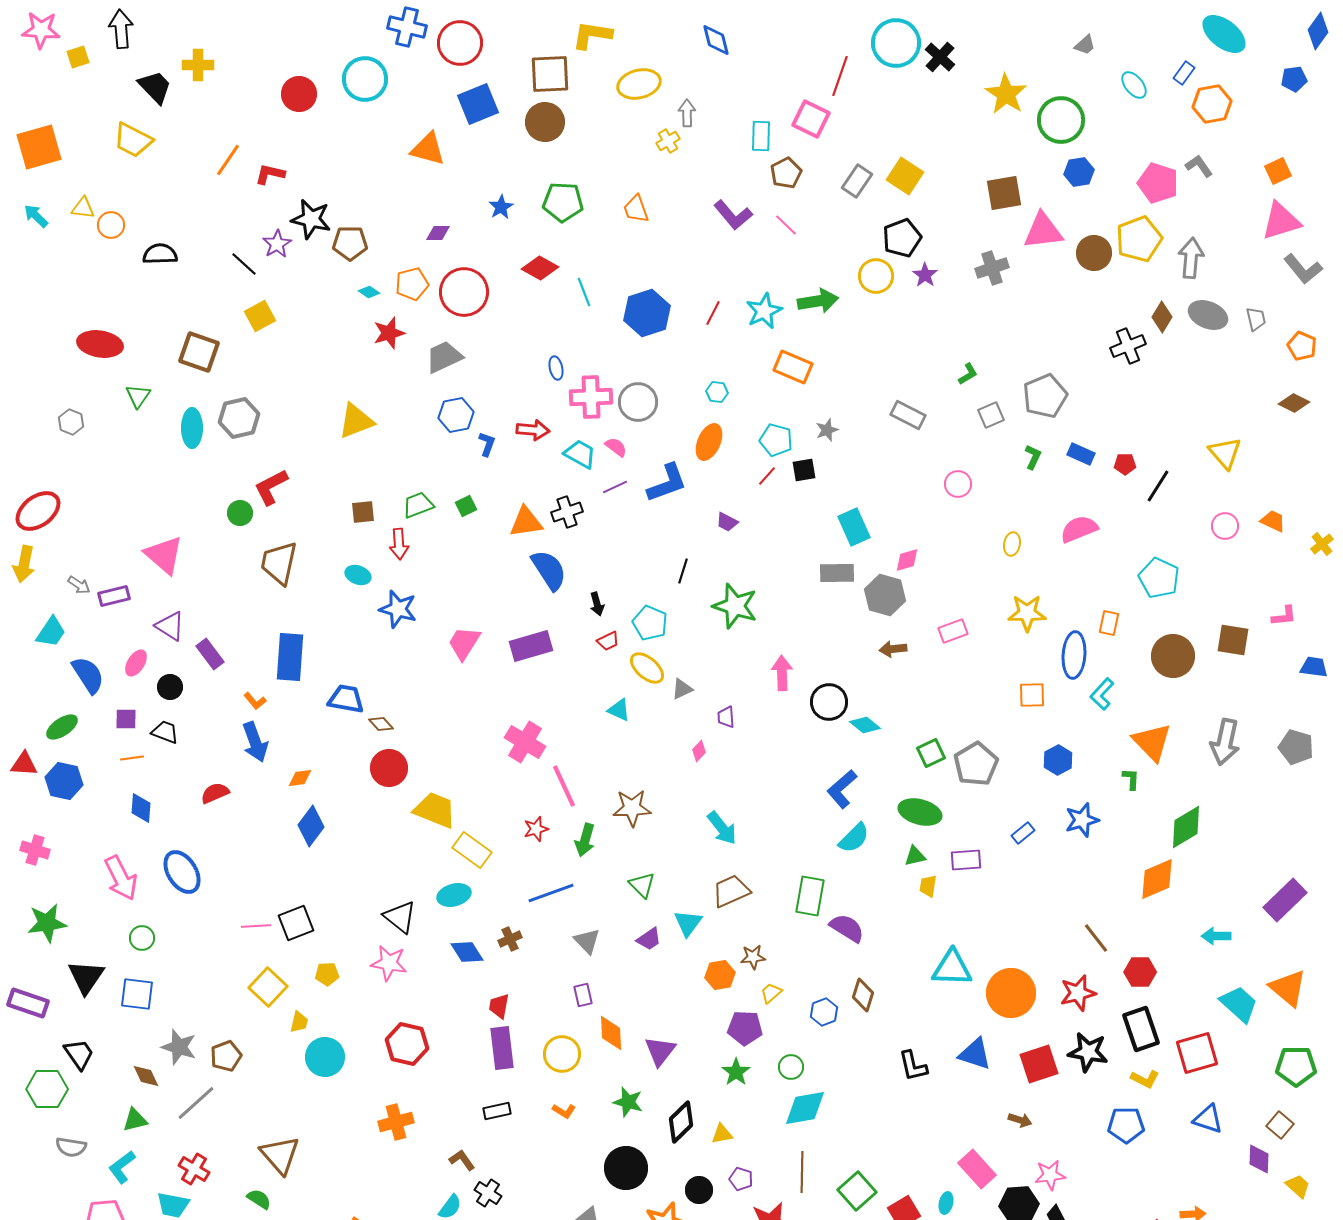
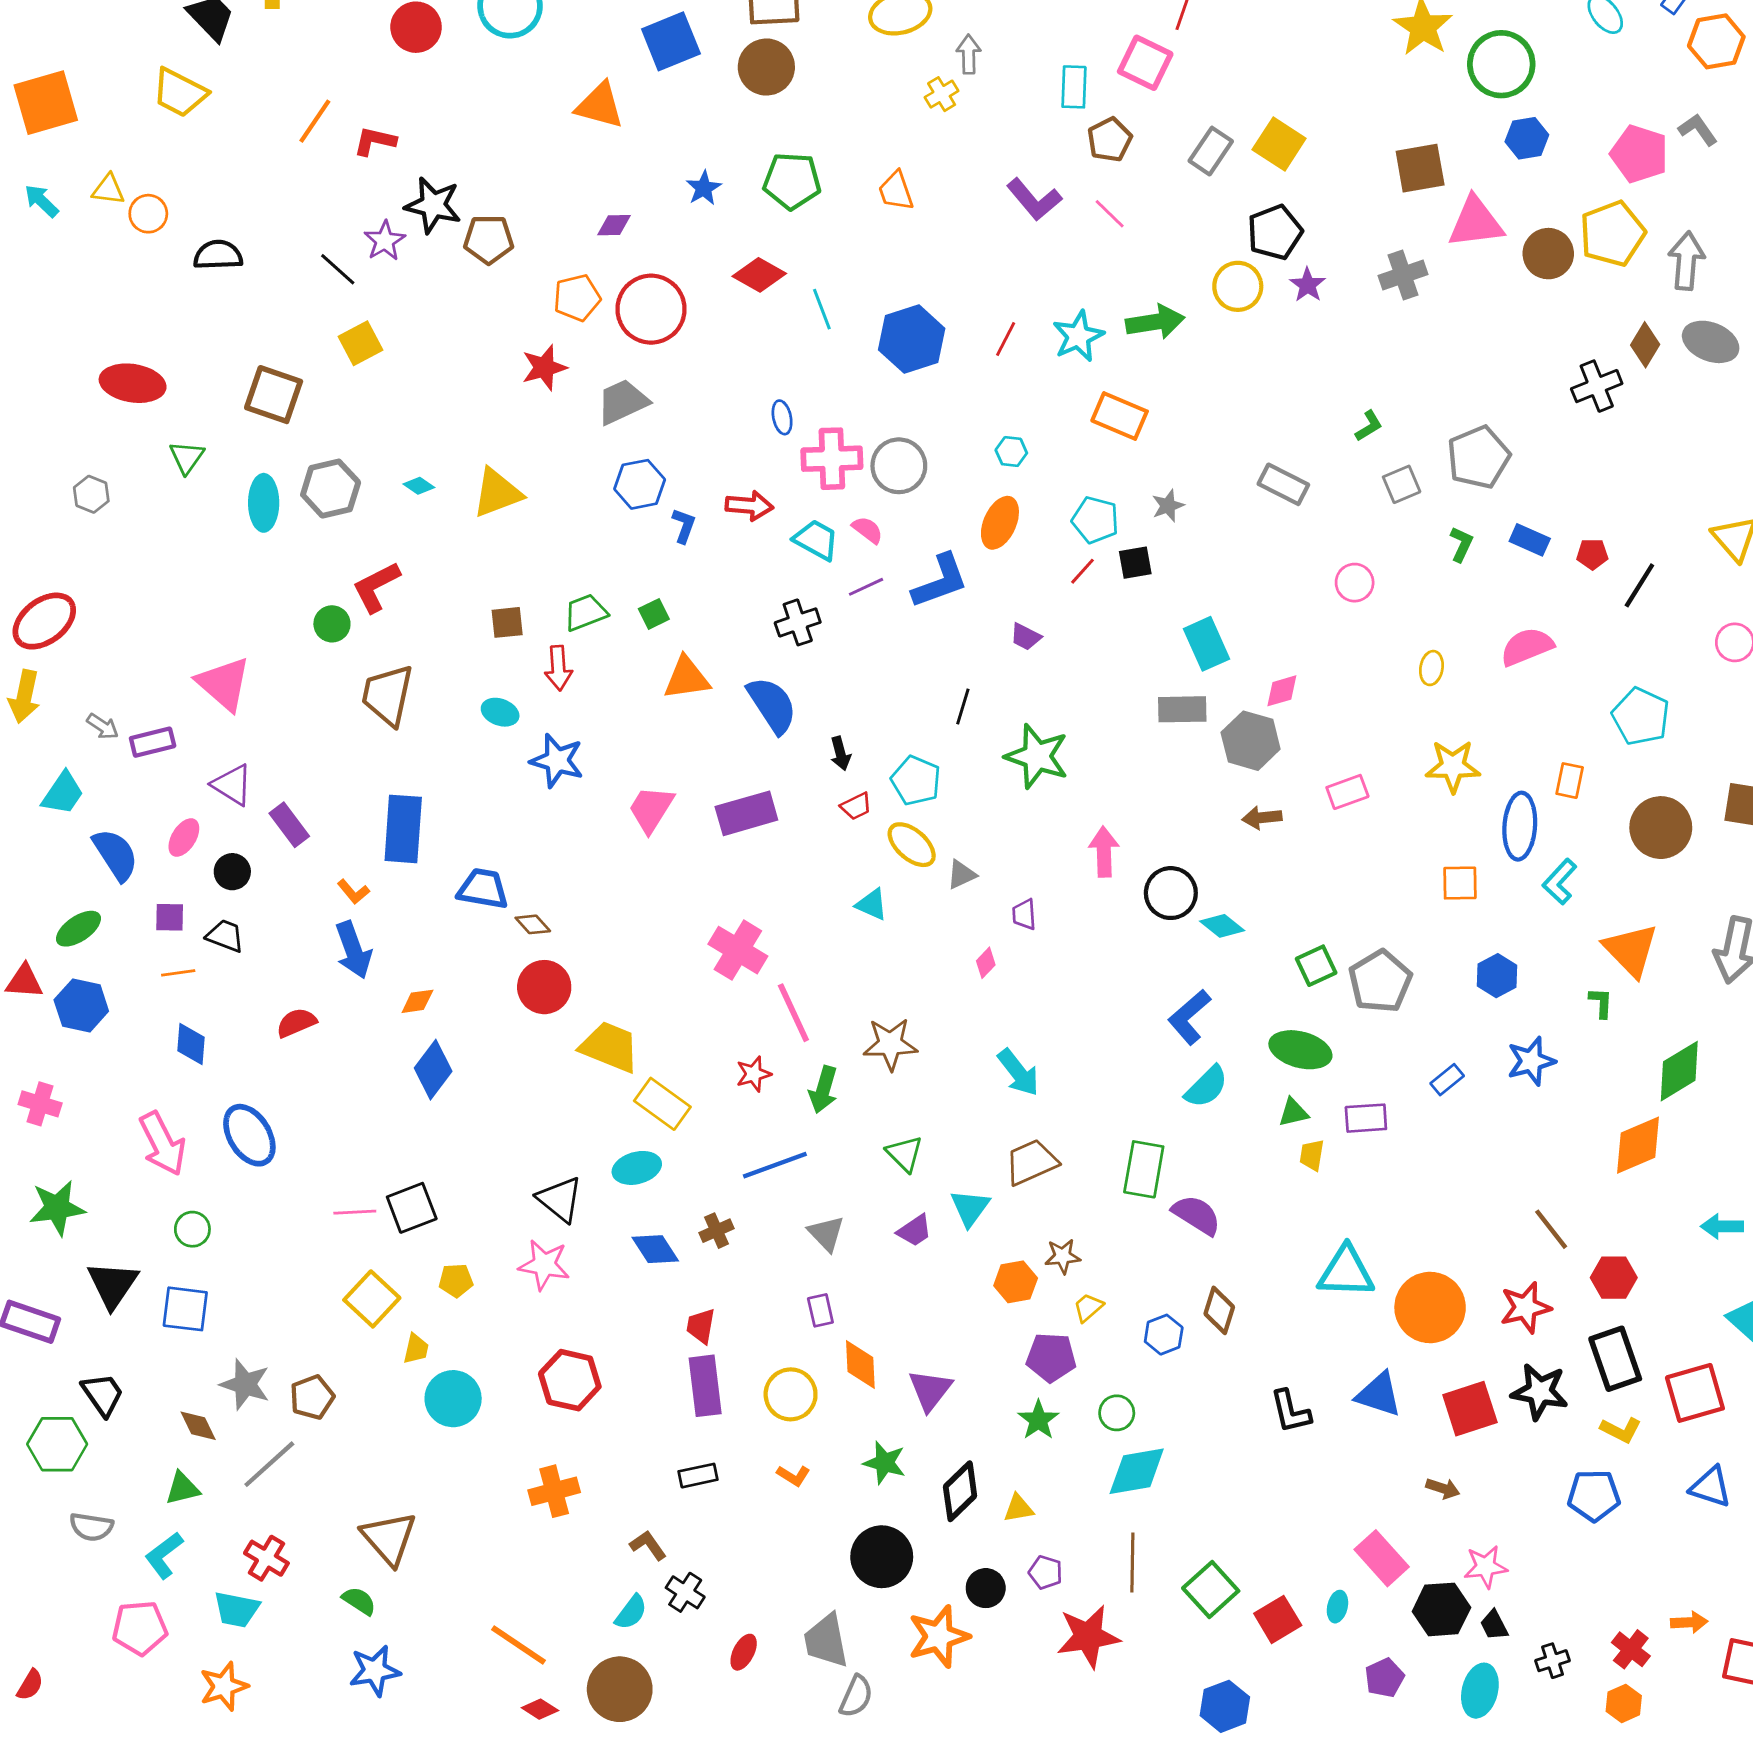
cyan diamond: (369, 292) -> (419, 486), moved
orange triangle: (526, 522) -> (687, 678), moved

